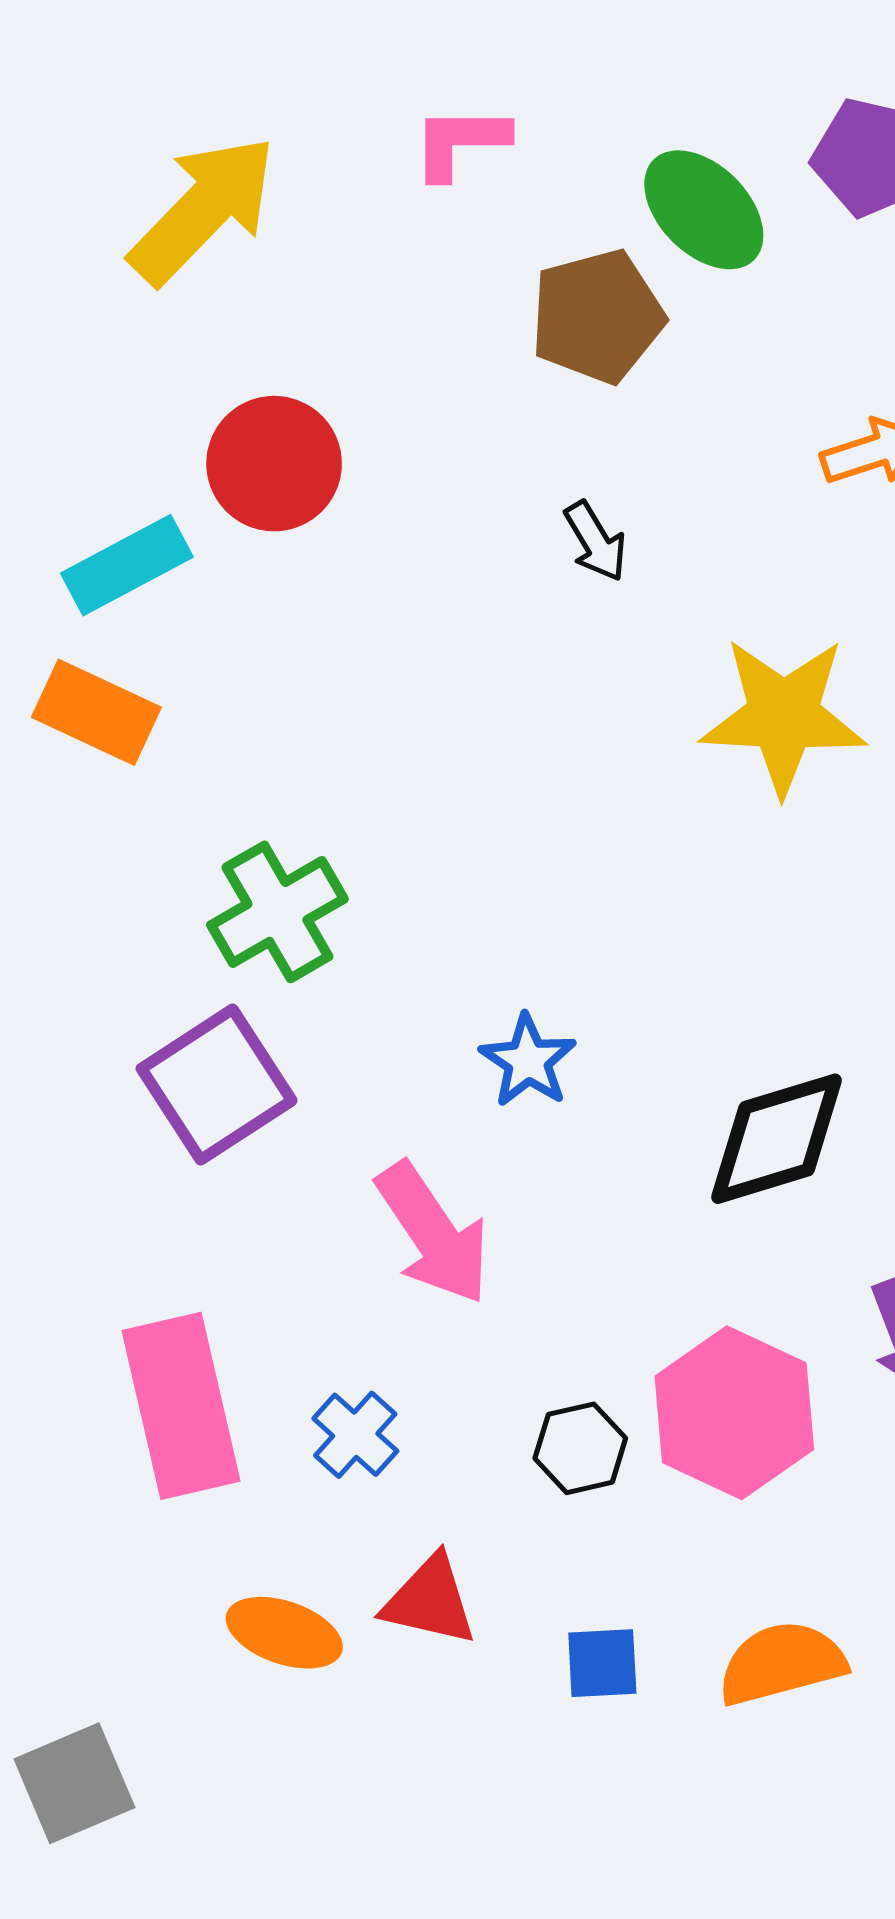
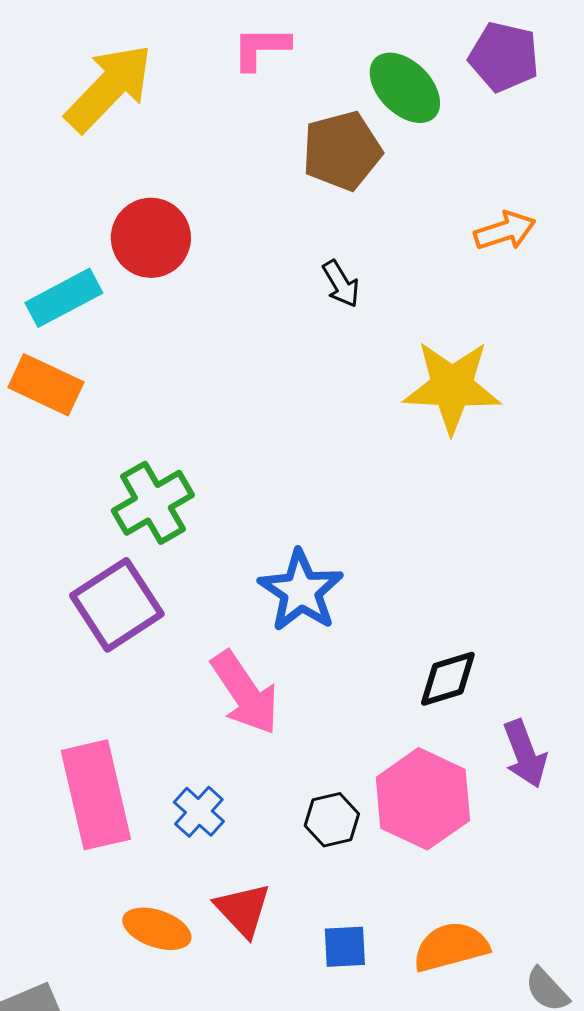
blue star: (528, 1061) -> (301, 591), size x1.5
black diamond: (777, 1139) -> (448, 679), moved, size x0.7
red triangle: (430, 1601) -> (243, 910), turned 34

